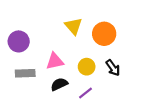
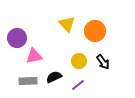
pink triangle: (55, 61) -> (34, 56), moved
gray rectangle: (25, 73) -> (28, 81), moved

